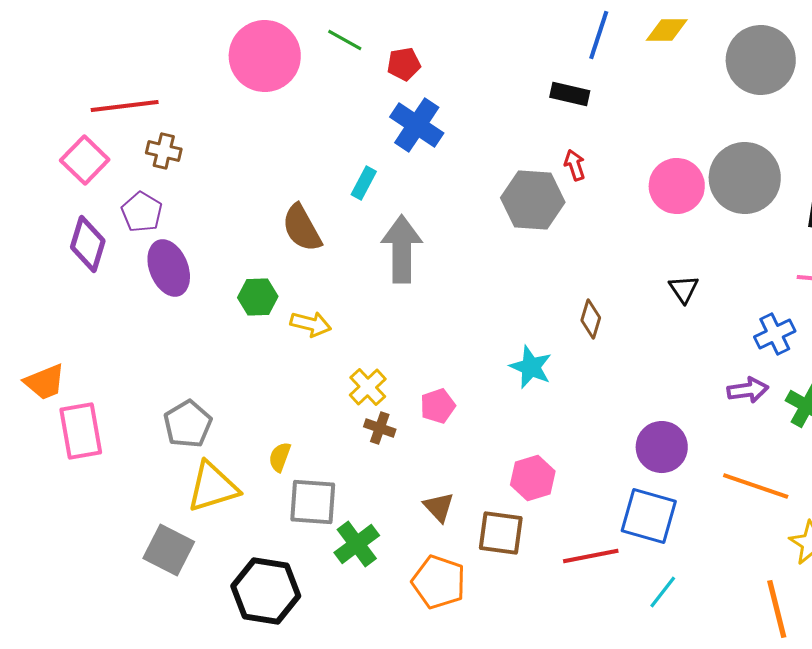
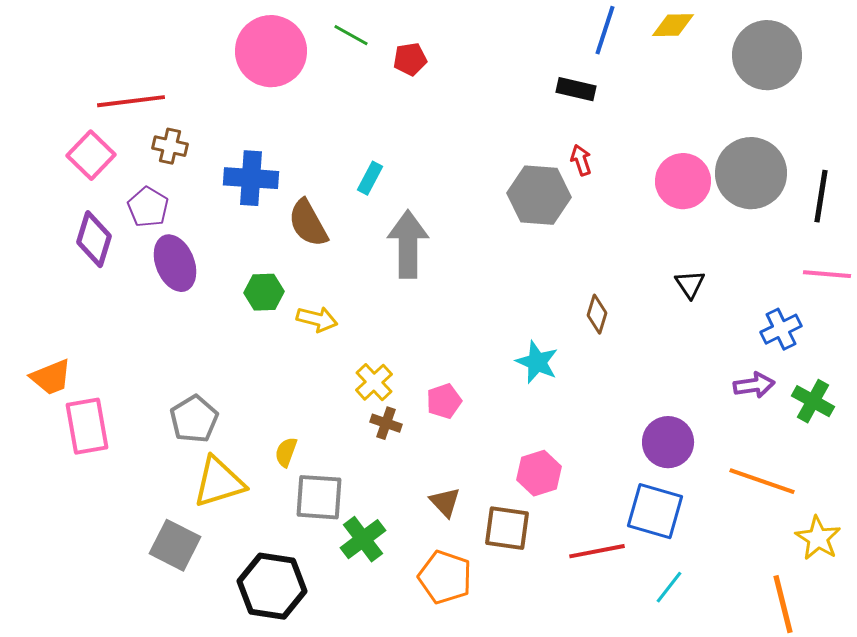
blue cross: (417, 125) -> (251, 178), moved, turned -30

